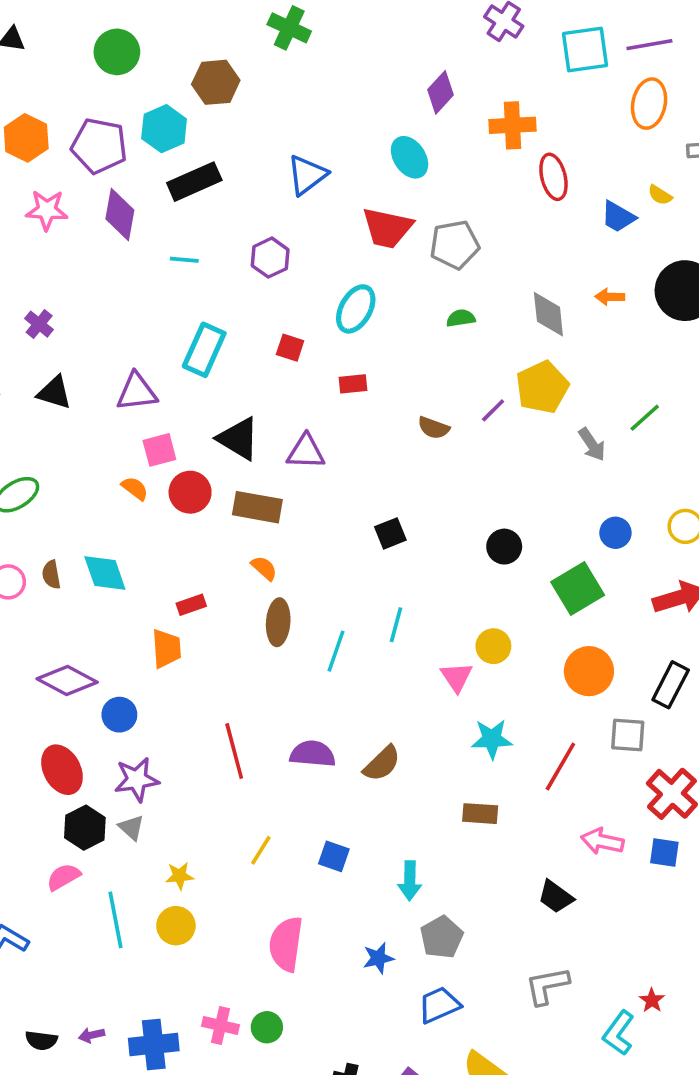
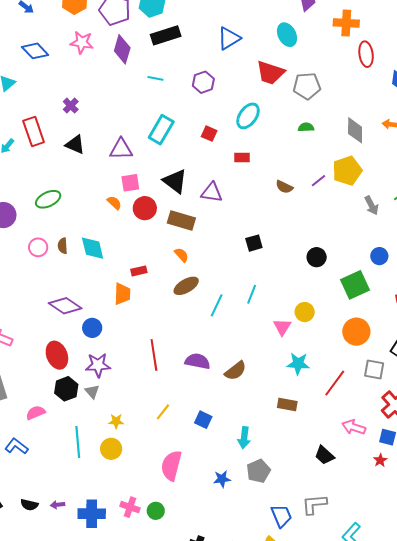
brown ellipse: (278, 622) -> (186, 286), turned 50
pink semicircle: (63, 877) -> (36, 413), moved
red star: (652, 1000) -> (380, 460), moved
blue trapezoid: (439, 1005) -> (281, 516), moved, turned 85

